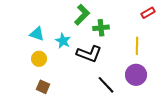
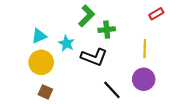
cyan triangle: (37, 34) -> (39, 36), turned -42
yellow circle: (39, 59) -> (41, 62), size x1.5

